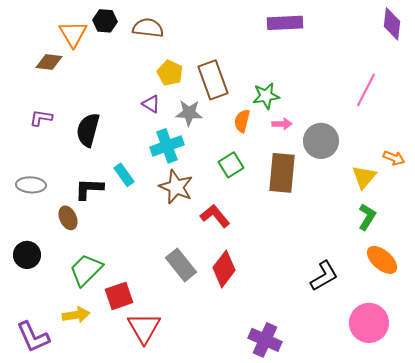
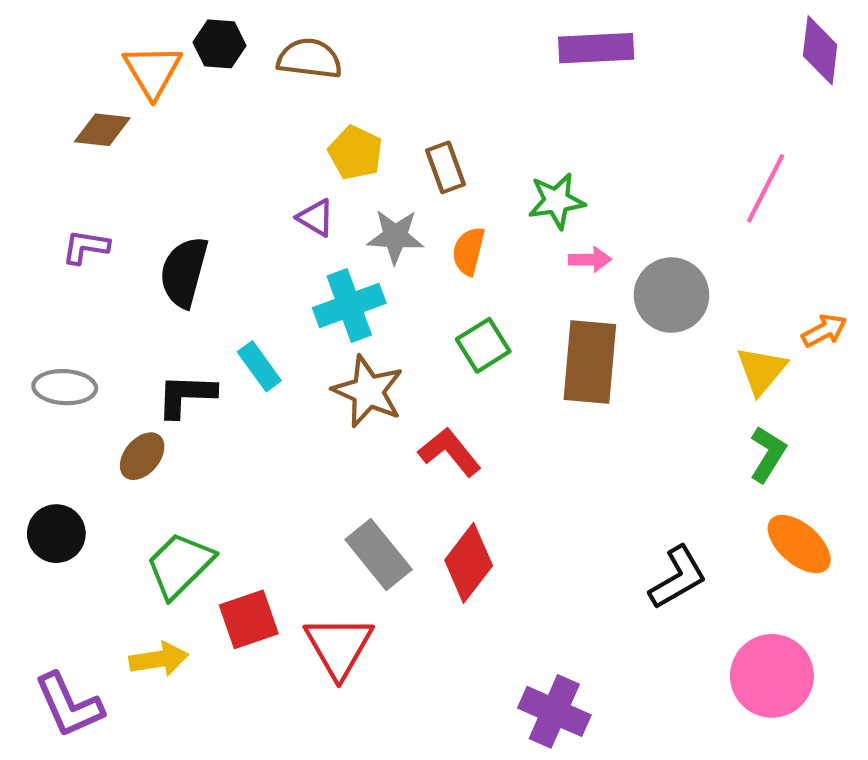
brown rectangle: (213, 80) -> (446, 167), size x0.6
orange semicircle: (242, 121) -> (469, 251), moved
orange arrow: (394, 158) -> (824, 331), turned -50
brown ellipse: (68, 218) -> (142, 456), turned 65
red triangle: (144, 328) -> (339, 647), moved

